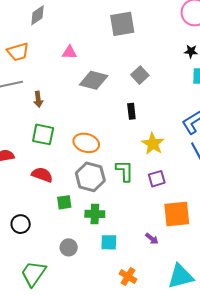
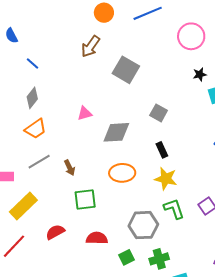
gray diamond: (38, 15) -> (32, 98), moved
gray square: (122, 24) -> (126, 70), turned -32
orange ellipse: (86, 143) -> (122, 173), moved
yellow star: (153, 144) -> (166, 179), moved

